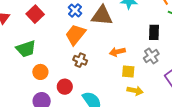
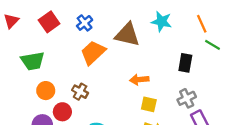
blue cross: (75, 10) -> (85, 23), moved
gray cross: (151, 56) -> (187, 98), moved
brown cross: (80, 60) -> (80, 92), moved
red circle: (65, 87) -> (62, 112), moved

